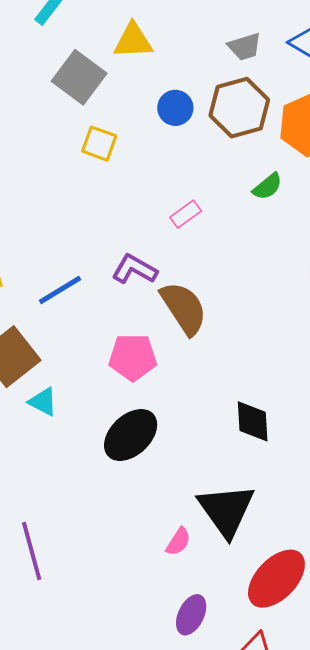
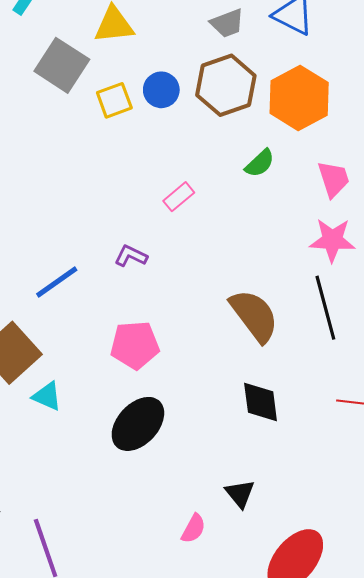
yellow square: (99, 144) -> (114, 100), moved, turned -36
purple L-shape: (135, 269) -> (131, 256), size x0.7
brown semicircle: (184, 308) -> (254, 316), moved
black triangle: (226, 510) -> (240, 494), size x0.5

